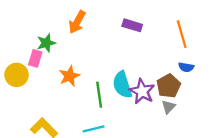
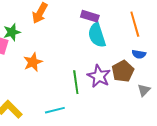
cyan semicircle: (122, 85) -> (97, 35), moved
green line: (99, 95) -> (76, 82), moved
gray triangle: (169, 107) -> (144, 90), moved

